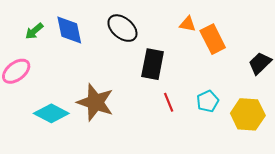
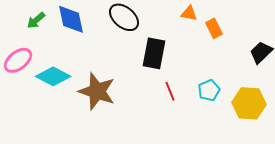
orange rectangle: (213, 39) -> (214, 28), size x0.7
cyan diamond: (51, 113) -> (53, 76), moved

